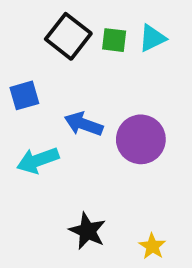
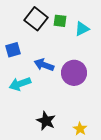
cyan triangle: (152, 38) -> (82, 29), moved

